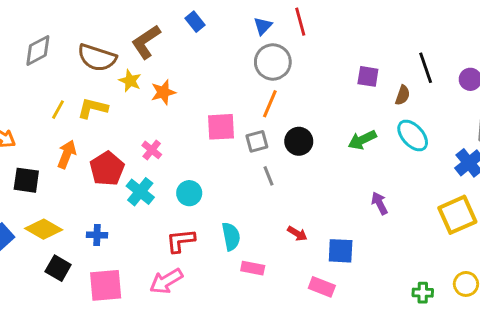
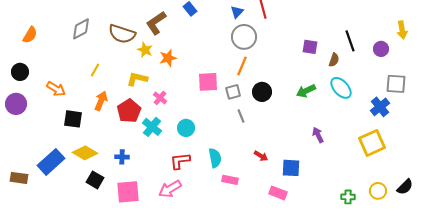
yellow L-shape: (93, 108) -> (137, 79), moved

